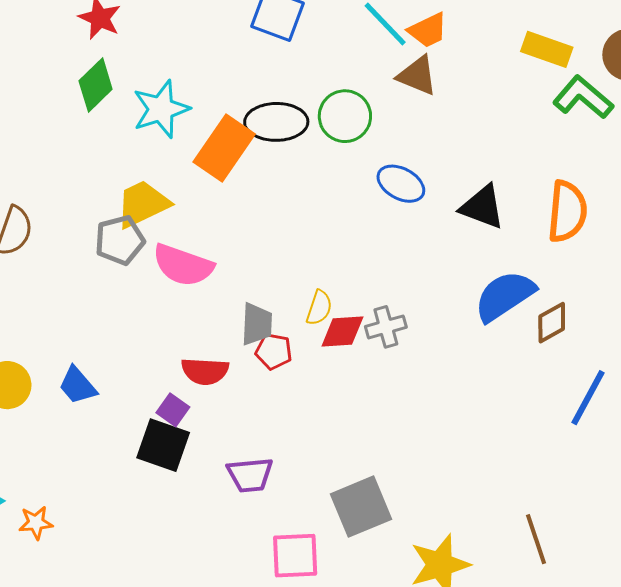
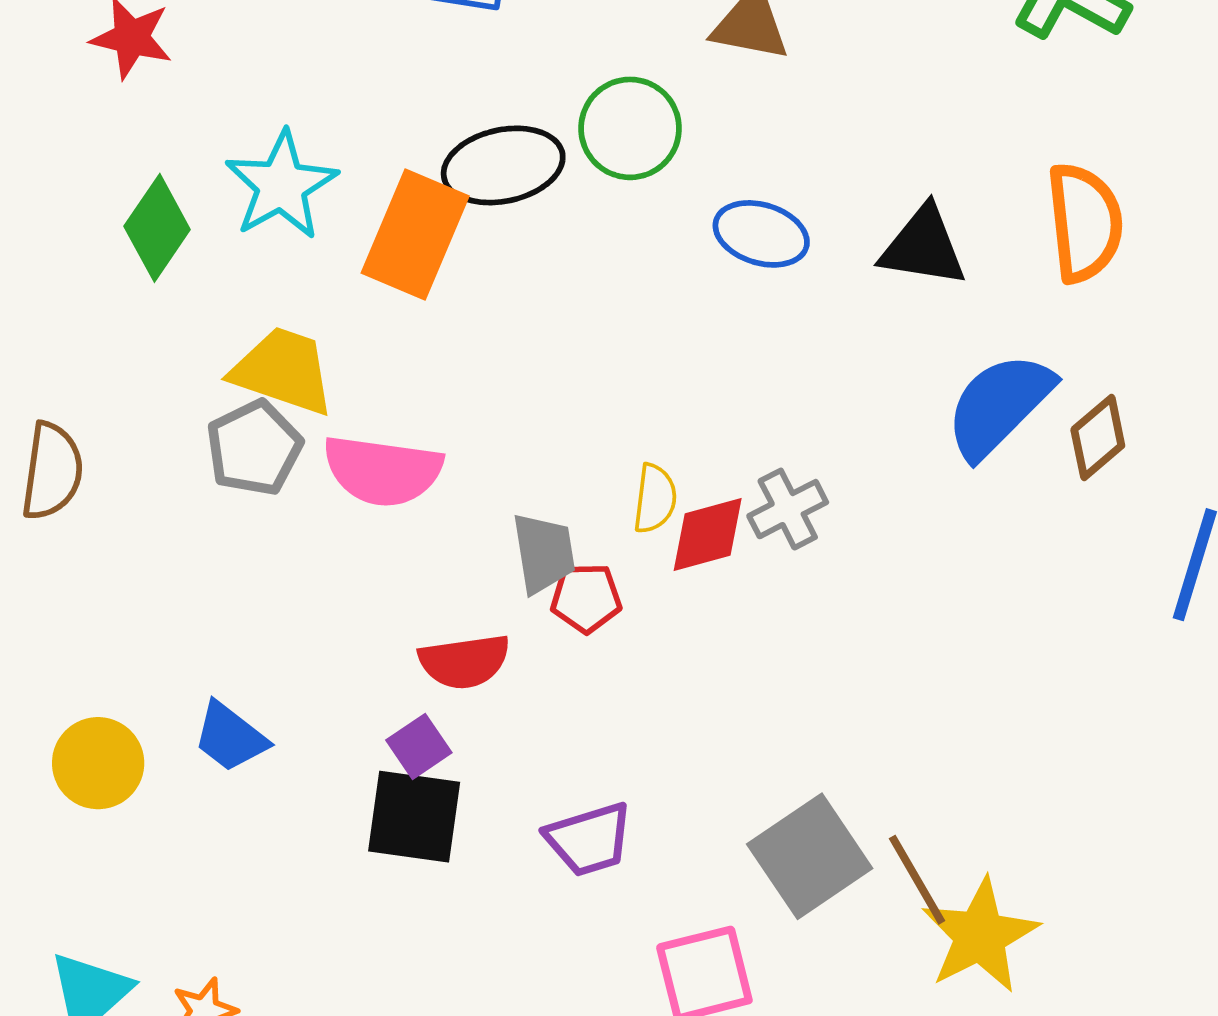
green diamond: (96, 85) -> (157, 228), moved
yellow trapezoid: (143, 204) -> (283, 371), turned 56
purple square: (173, 410) -> (419, 746), turned 32
brown line: (536, 539) -> (917, 880), moved

